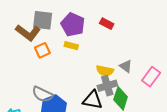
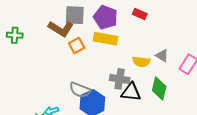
yellow rectangle: (71, 46) -> (106, 39), size x1.6
gray cross: (107, 86) -> (120, 79), moved, turned 30

